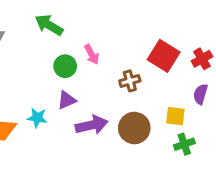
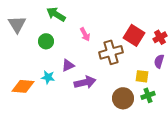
green circle: (65, 66) -> (46, 41), moved
brown cross: (130, 81) -> (111, 52), size x1.6
brown circle: (134, 128) -> (123, 98), moved

